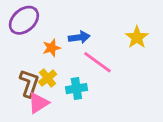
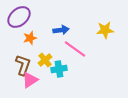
yellow star: (137, 37) -> (105, 30), turned 30
orange star: (52, 48) -> (30, 38), moved
yellow cross: (48, 78) -> (45, 60), moved

